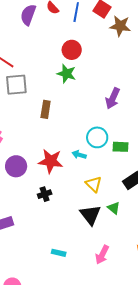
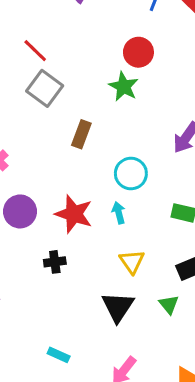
gray square: (16, 85) -> (45, 88), turned 30
cyan circle: (97, 137) -> (131, 174), moved
cyan arrow: (79, 155) -> (119, 213), turned 48
green triangle: (114, 208) -> (169, 304), moved

